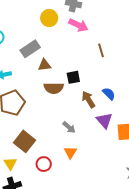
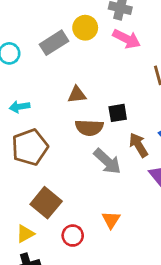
gray rectangle: (30, 49) -> (54, 43), moved
gray arrow: (69, 127) -> (107, 161), moved, size x1.5
yellow triangle: (10, 164) -> (25, 234), turned 32

